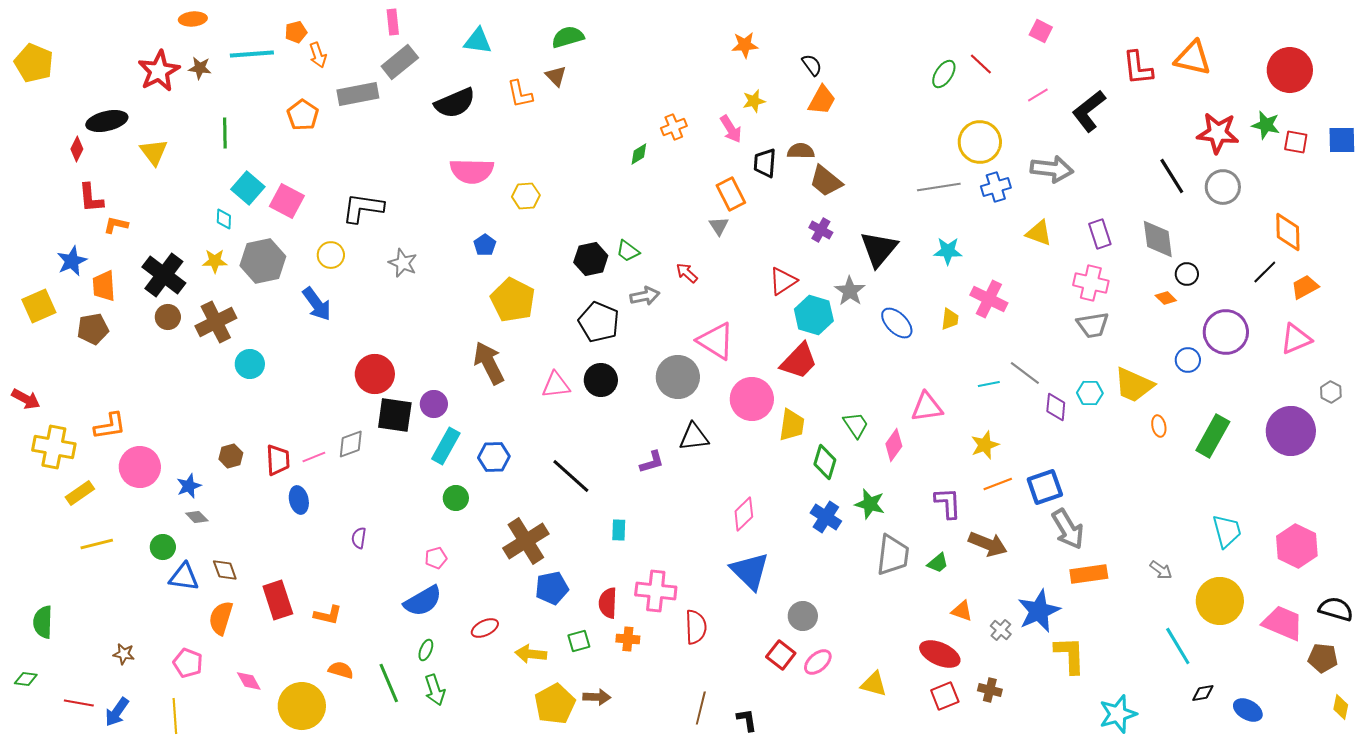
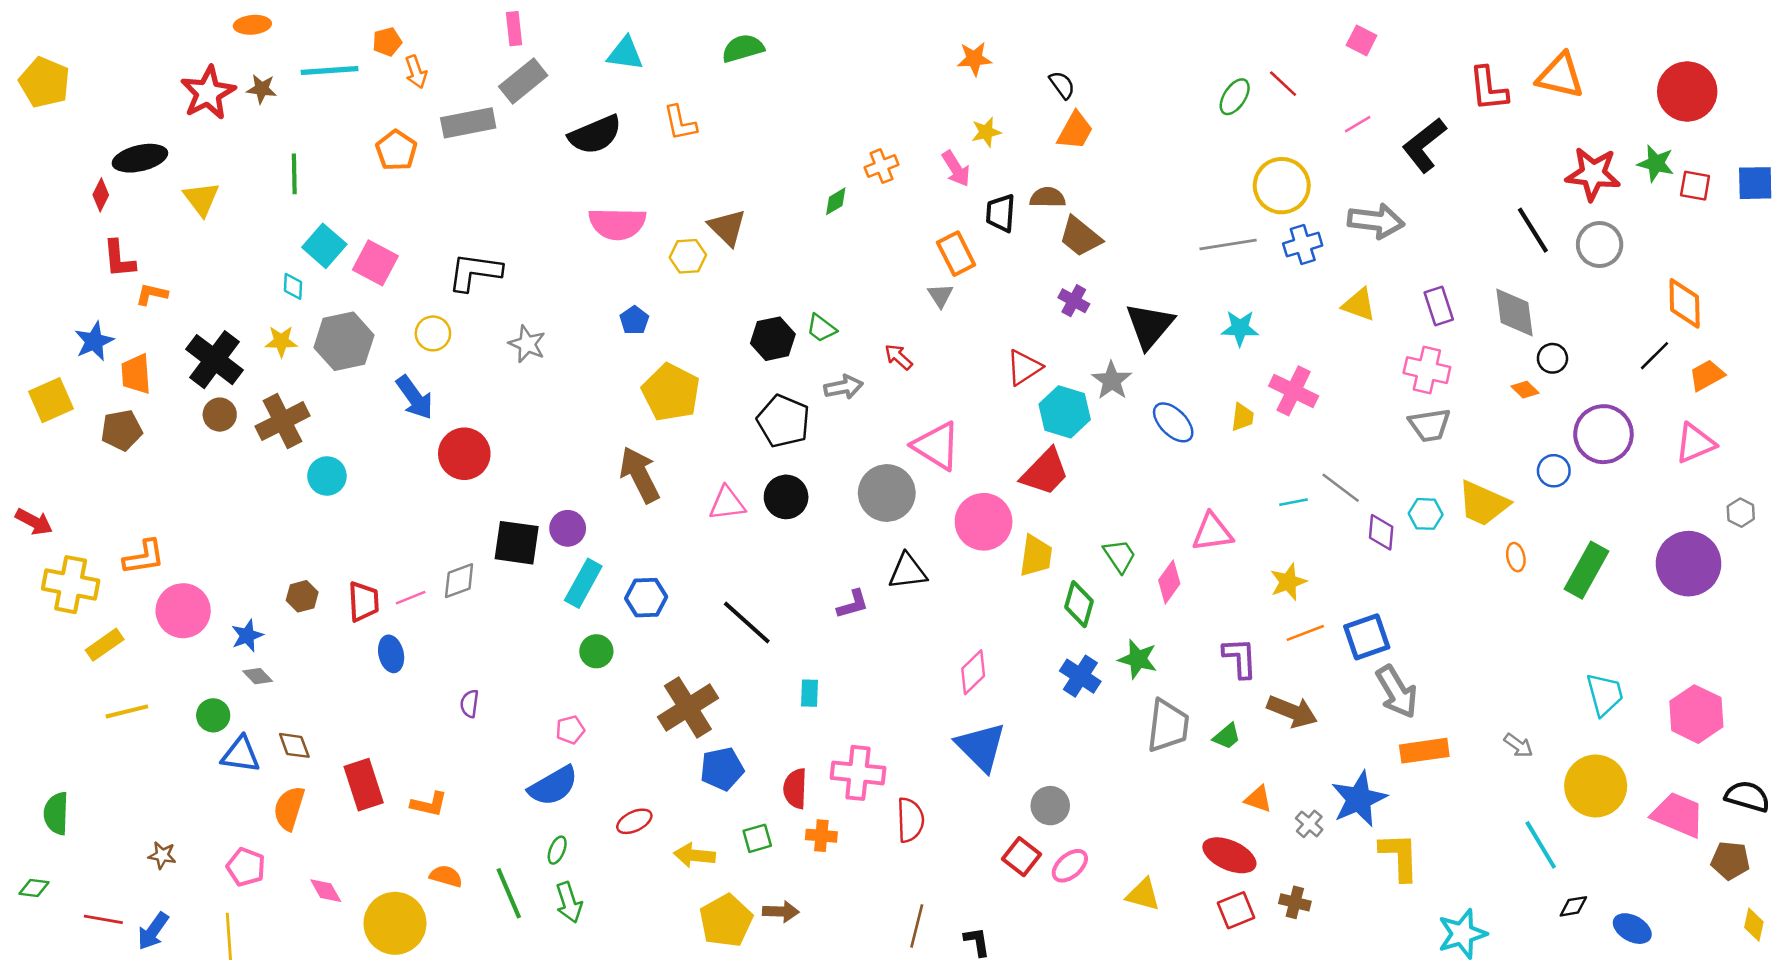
brown triangle: (556, 76) -> (727, 227), moved, size x1.4
red circle: (375, 374) -> (464, 454), moved

